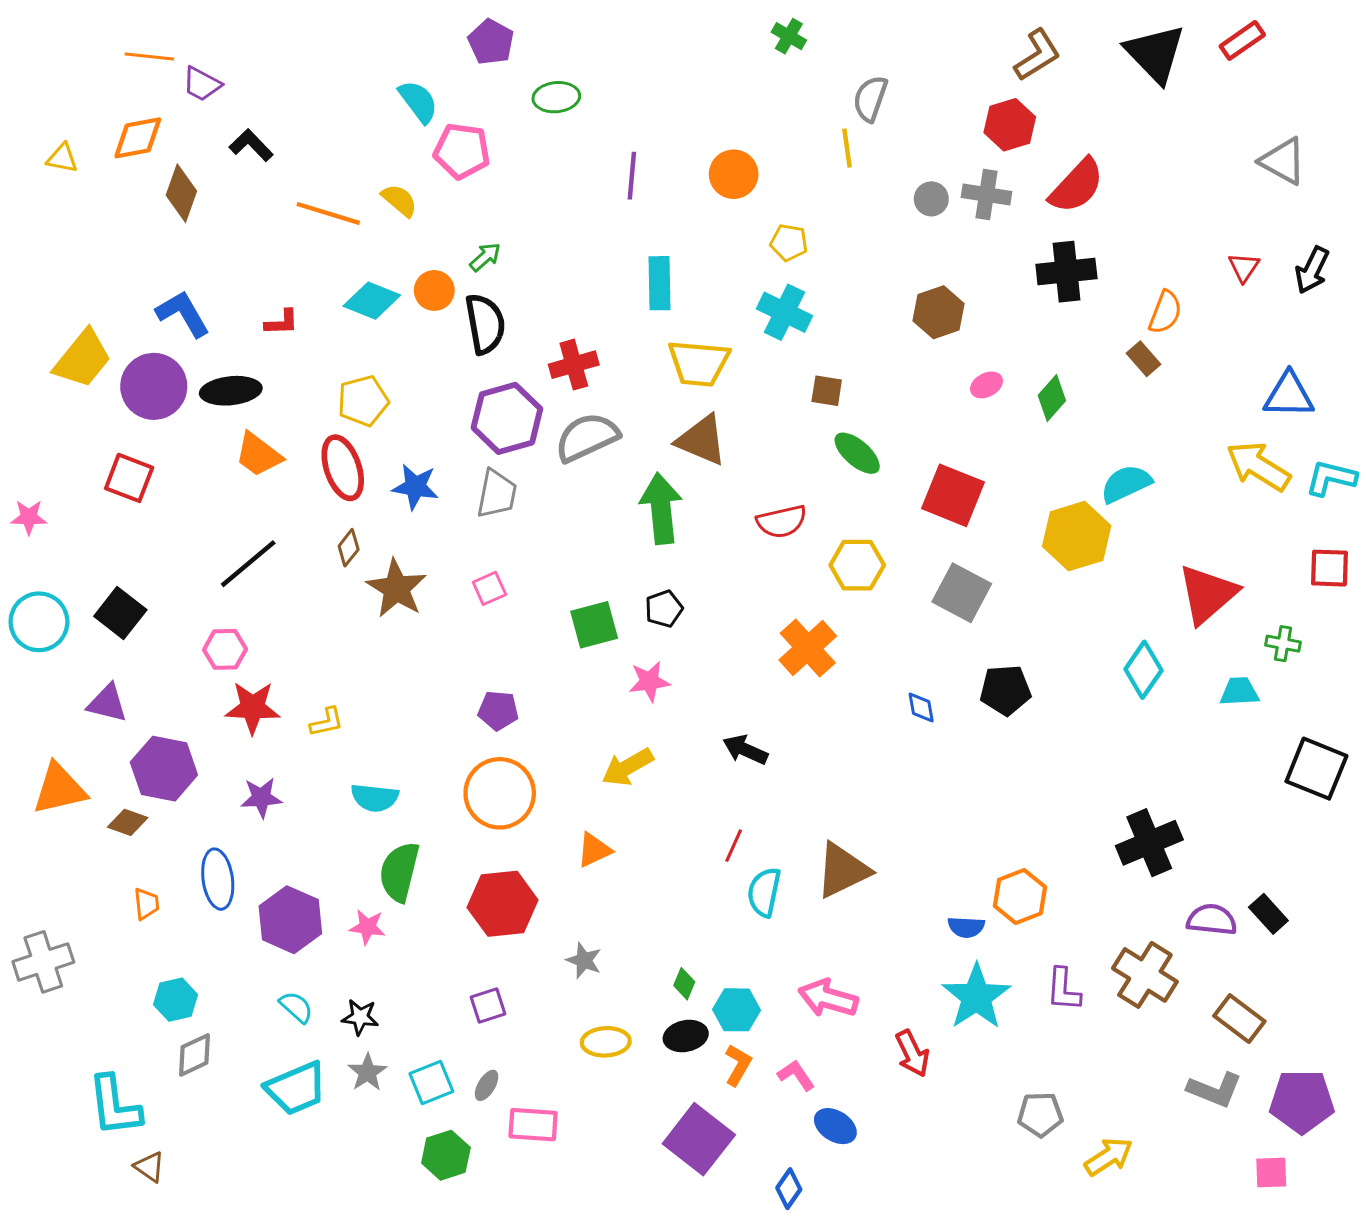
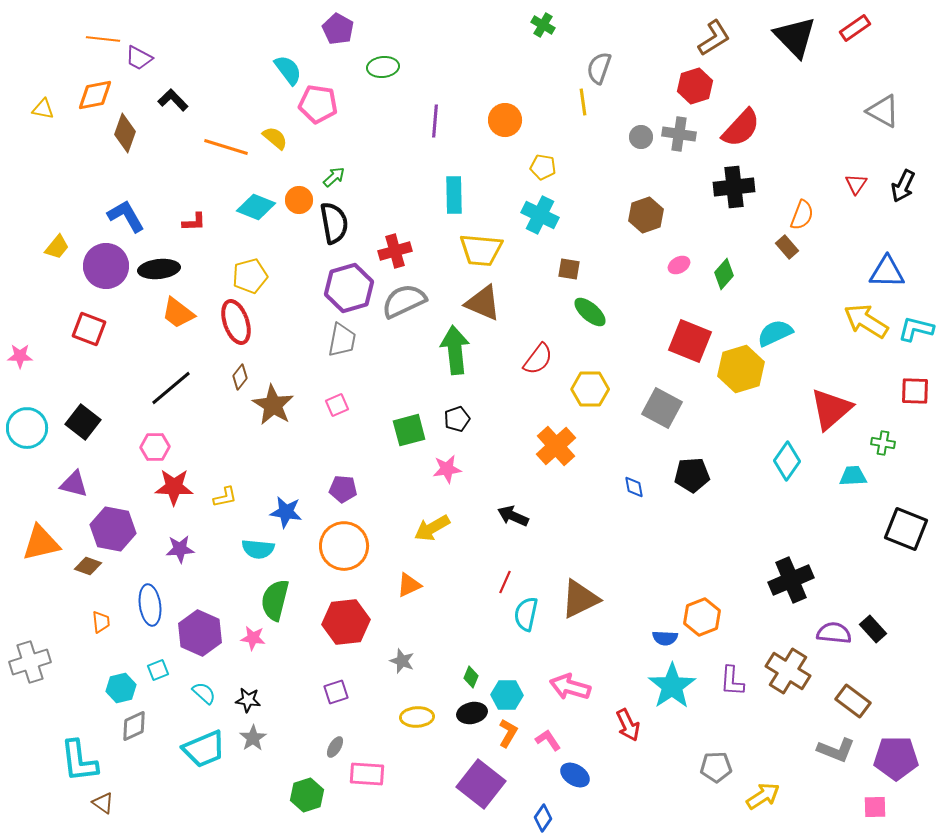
yellow trapezoid: (83, 359) -> (57, 247), size x0.6
blue star: (415, 487) -> (286, 512), moved
red square: (953, 495) -> (690, 341), moved
red semicircle: (782, 522) -> (538, 359), turned -40
cyan square: (431, 1083) -> (158, 670), moved, size x0.7

